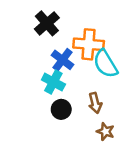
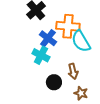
black circle: (61, 109) -> (54, 82), moved

